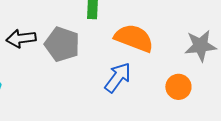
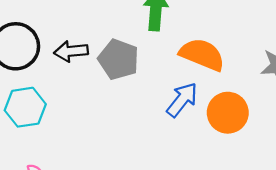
orange circle: (178, 87) -> (228, 113), moved, size x1.4

